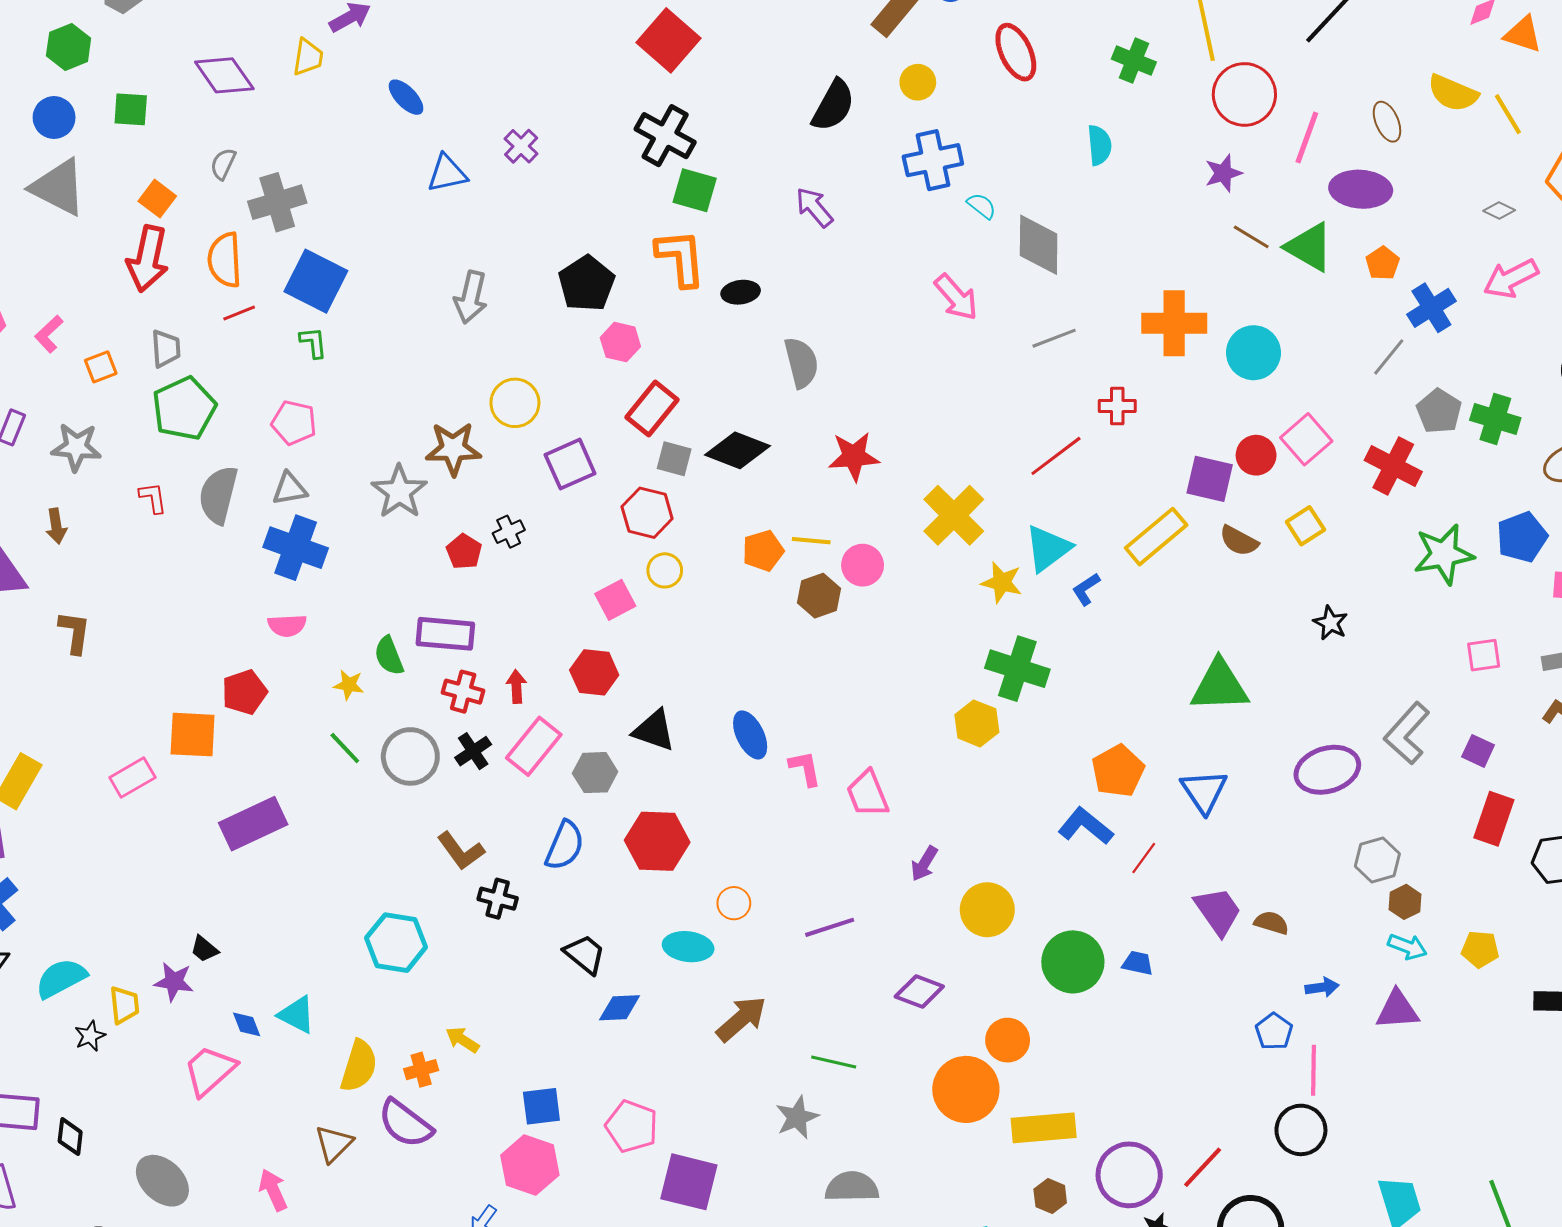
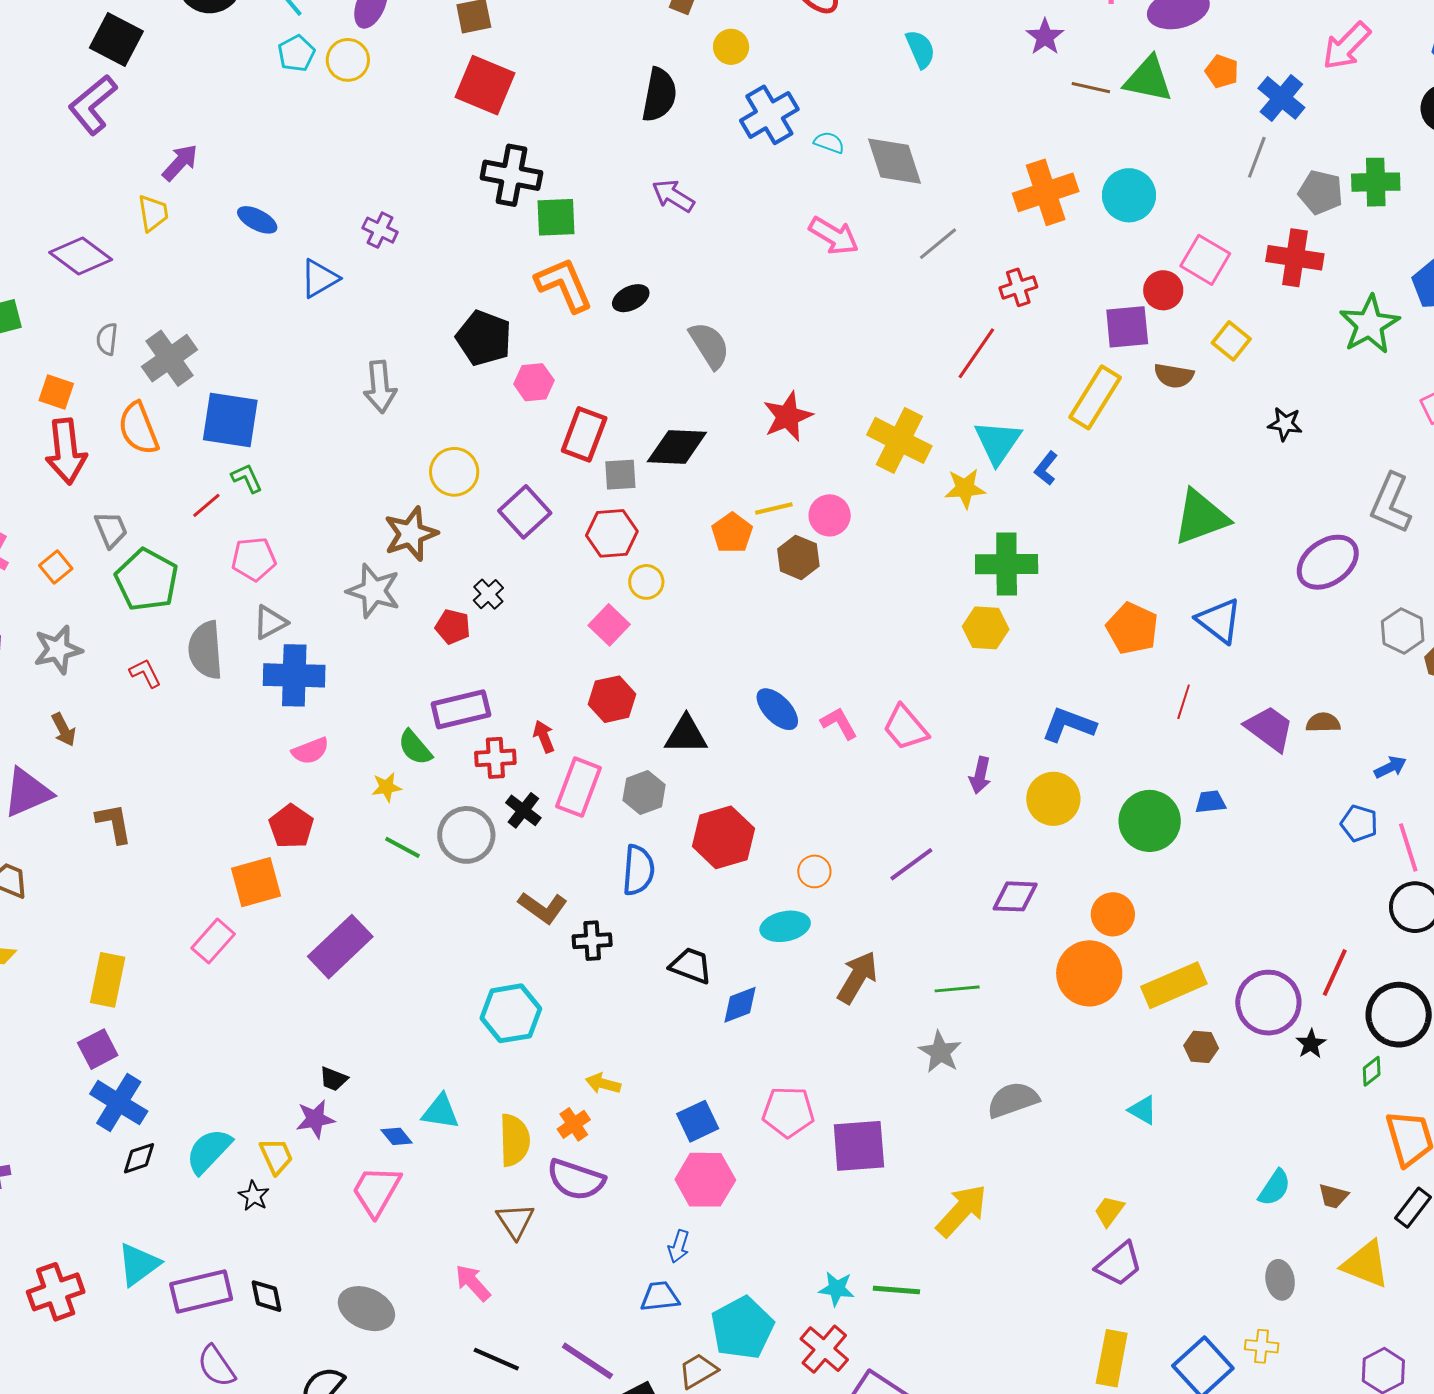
red line: (239, 313) -> (206, 505), moved
blue L-shape: (1086, 826) -> (1069, 725), moved

